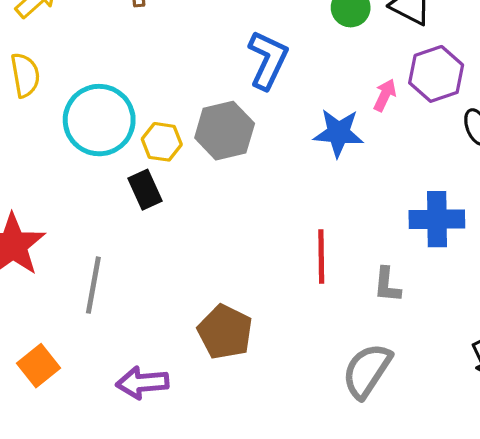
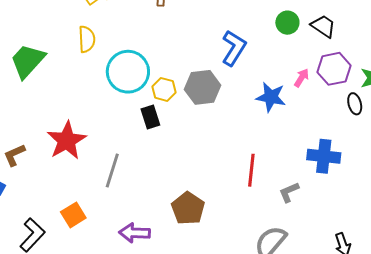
gray L-shape: (387, 285) -> (289, 192), turned 55

